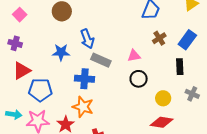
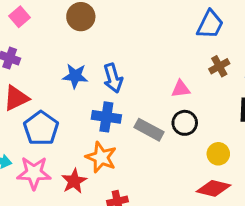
blue arrow: (87, 39) -> (113, 78), moved
gray rectangle: (101, 60) -> (149, 130), moved
blue pentagon: (40, 90) -> (41, 128), turned 30

